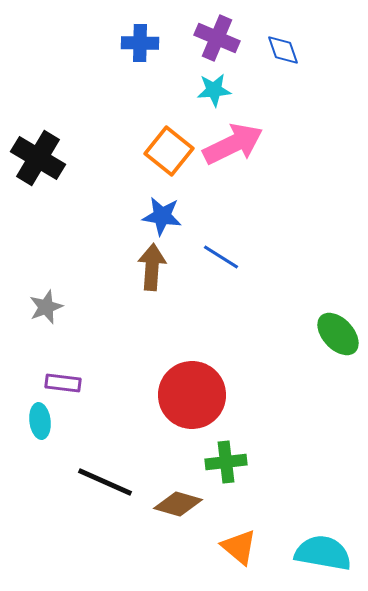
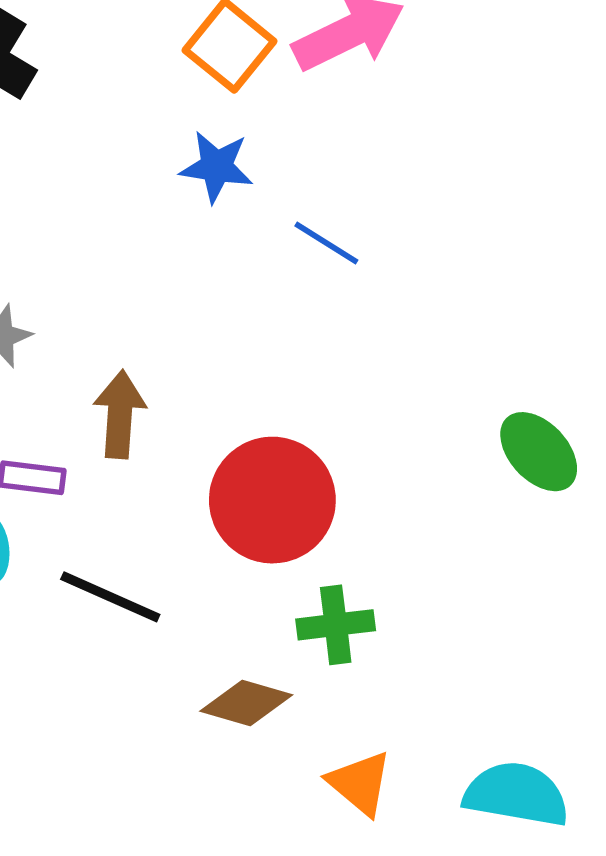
brown arrow: (152, 267) -> (120, 414), moved
green ellipse: (338, 334) -> (539, 452), moved
black line: (105, 482) -> (110, 597), moved

